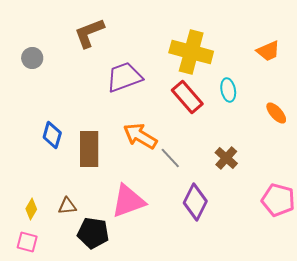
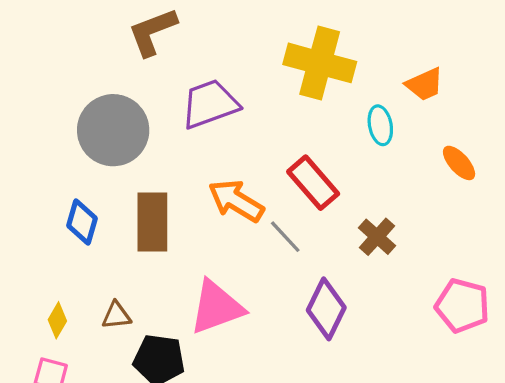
orange trapezoid: (268, 51) -> (425, 84), moved
gray circle: (32, 58) -> (113, 130), moved, size x2.0
red rectangle: (187, 97) -> (313, 183), moved
blue diamond: (52, 135) -> (82, 222), moved

